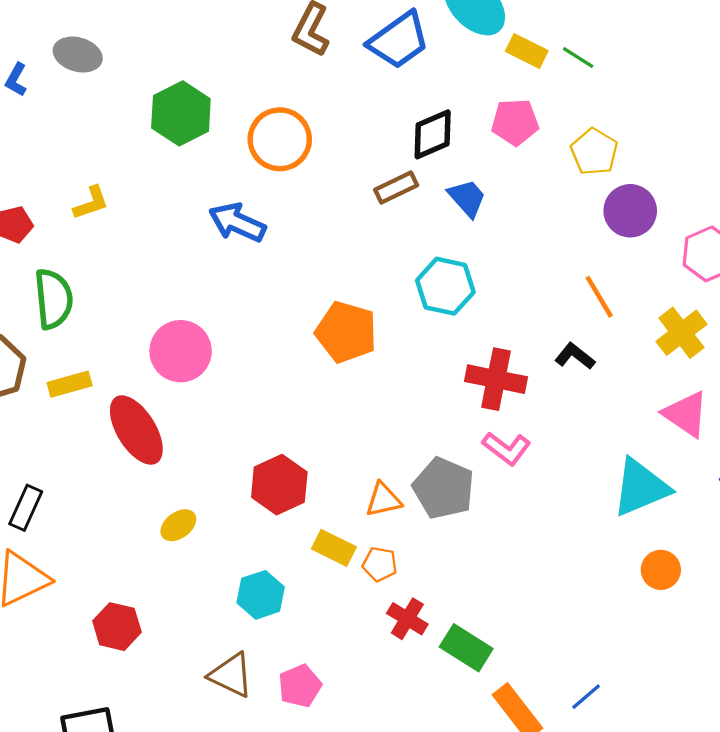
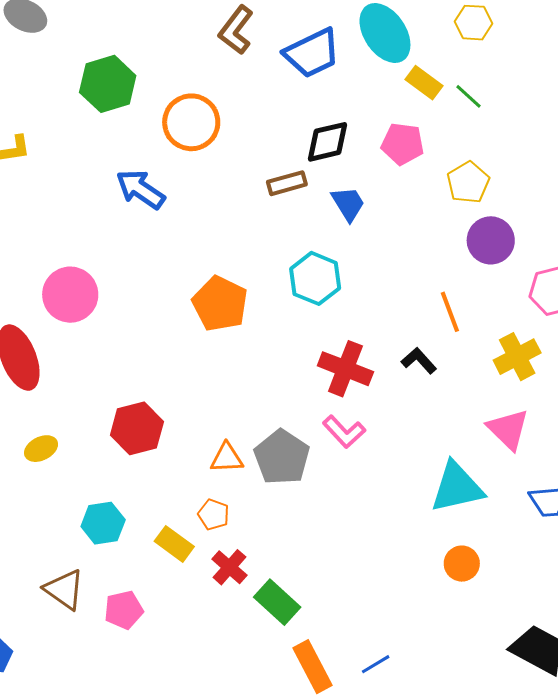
yellow rectangle: (334, 548) -> (174, 544), moved

